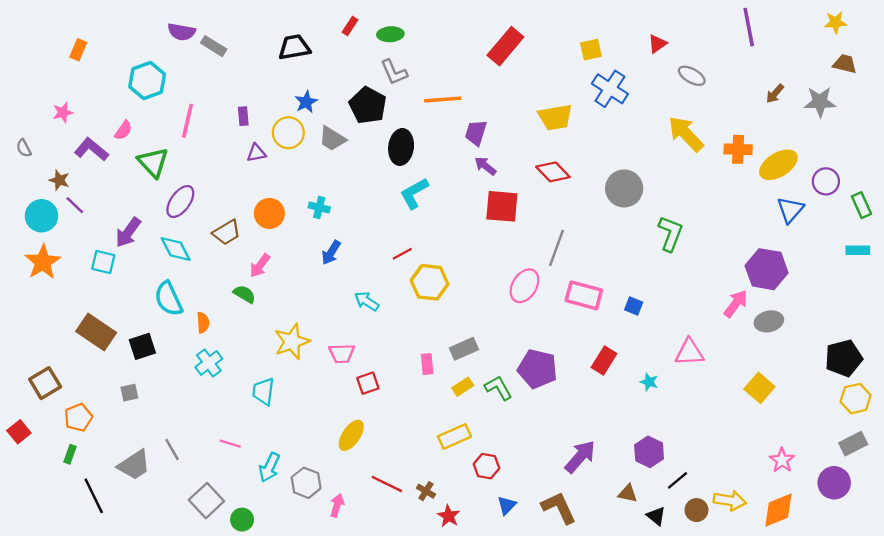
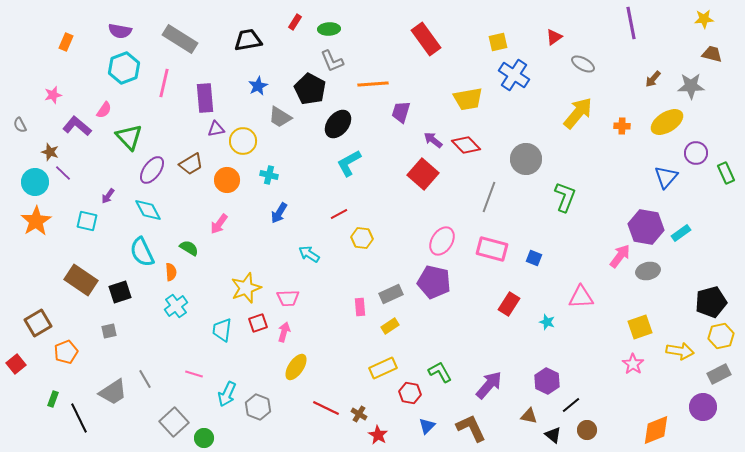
purple semicircle: (182, 32) -> (120, 31), moved
gray rectangle: (214, 46) -> (180, 39), size x1.6
red rectangle: (505, 46) -> (426, 39), turned -76
purple rectangle: (243, 116) -> (205, 98), size x1.8
pink line: (187, 121) -> (164, 83), moved
yellow circle: (288, 133) -> (243, 141), moved
yellow arrow: (686, 134) -> (578, 113), turned 84
black ellipse: (401, 147) -> (338, 124), turned 32
orange cross: (738, 149) -> (622, 126), size x0.7
yellow ellipse: (778, 165) -> (667, 122), moved
purple arrow: (485, 166) -> (433, 140), moved
red square: (502, 206) -> (423, 174), turned 36
purple arrow: (128, 232) -> (108, 196), size x0.6
brown trapezoid: (227, 232) -> (191, 164), moved
gray line: (557, 248) -> (489, 197), moved
cyan rectangle: (858, 250) -> (681, 233), moved, turned -36
yellow hexagon: (430, 282) -> (362, 238), size x0.7
green semicircle: (244, 294) -> (189, 248), moved
purple pentagon: (538, 369) -> (434, 282), moved
red square: (368, 383) -> (258, 323), moved
green L-shape: (498, 388) -> (440, 372), moved
yellow square: (759, 388) -> (640, 327), turned 30
green rectangle: (70, 454) -> (53, 399), moved
pink star: (782, 460) -> (633, 364), moved
yellow arrow: (730, 501) -> (680, 351), moved
pink arrow: (337, 505) -> (284, 332), moved

